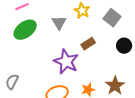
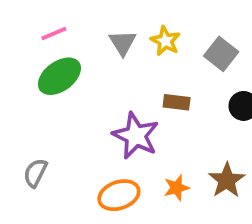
gray triangle: (59, 23) -> (123, 43), moved
brown rectangle: (88, 44) -> (177, 102), turned 40

